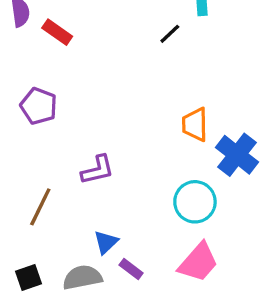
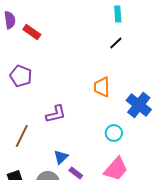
black line: (170, 34) -> (116, 43), moved
orange trapezoid: (195, 125) -> (102, 87), moved
cyan circle: (195, 202) -> (114, 133), size x0.7

